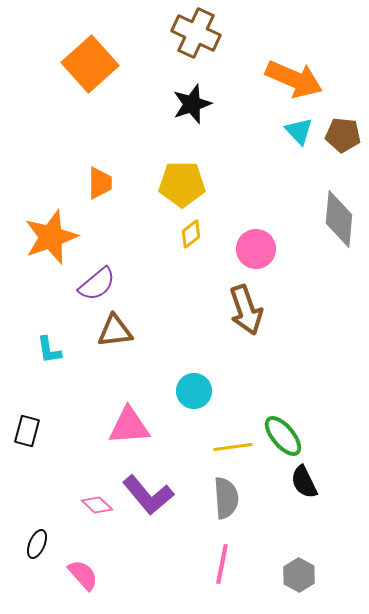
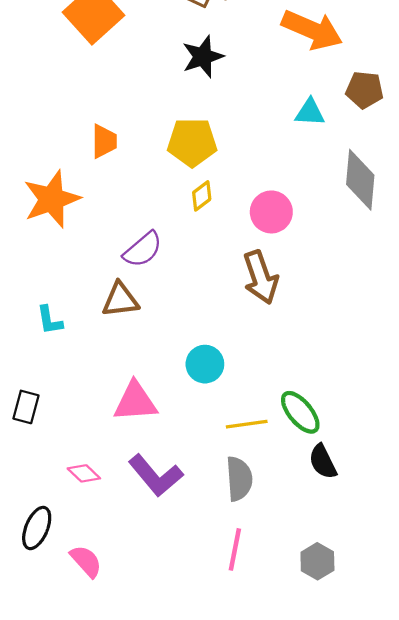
cyan triangle: (299, 131) -> (310, 112), moved, turned -44
purple semicircle: (97, 284) -> (143, 249), moved
pink diamond: (97, 505) -> (84, 473), moved
black ellipse: (37, 544) -> (37, 528), size x1.4

